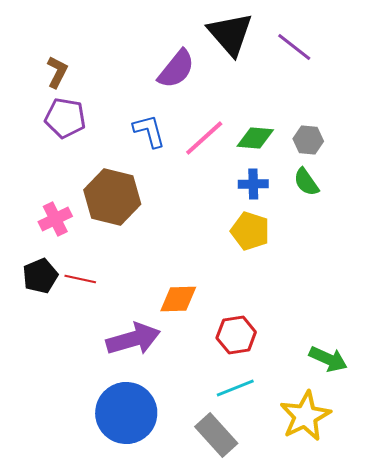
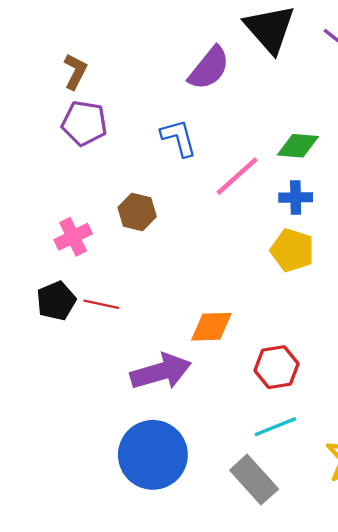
pink line: (204, 138) -> (237, 176), moved
brown hexagon: (112, 197) -> (137, 212), size x0.6

